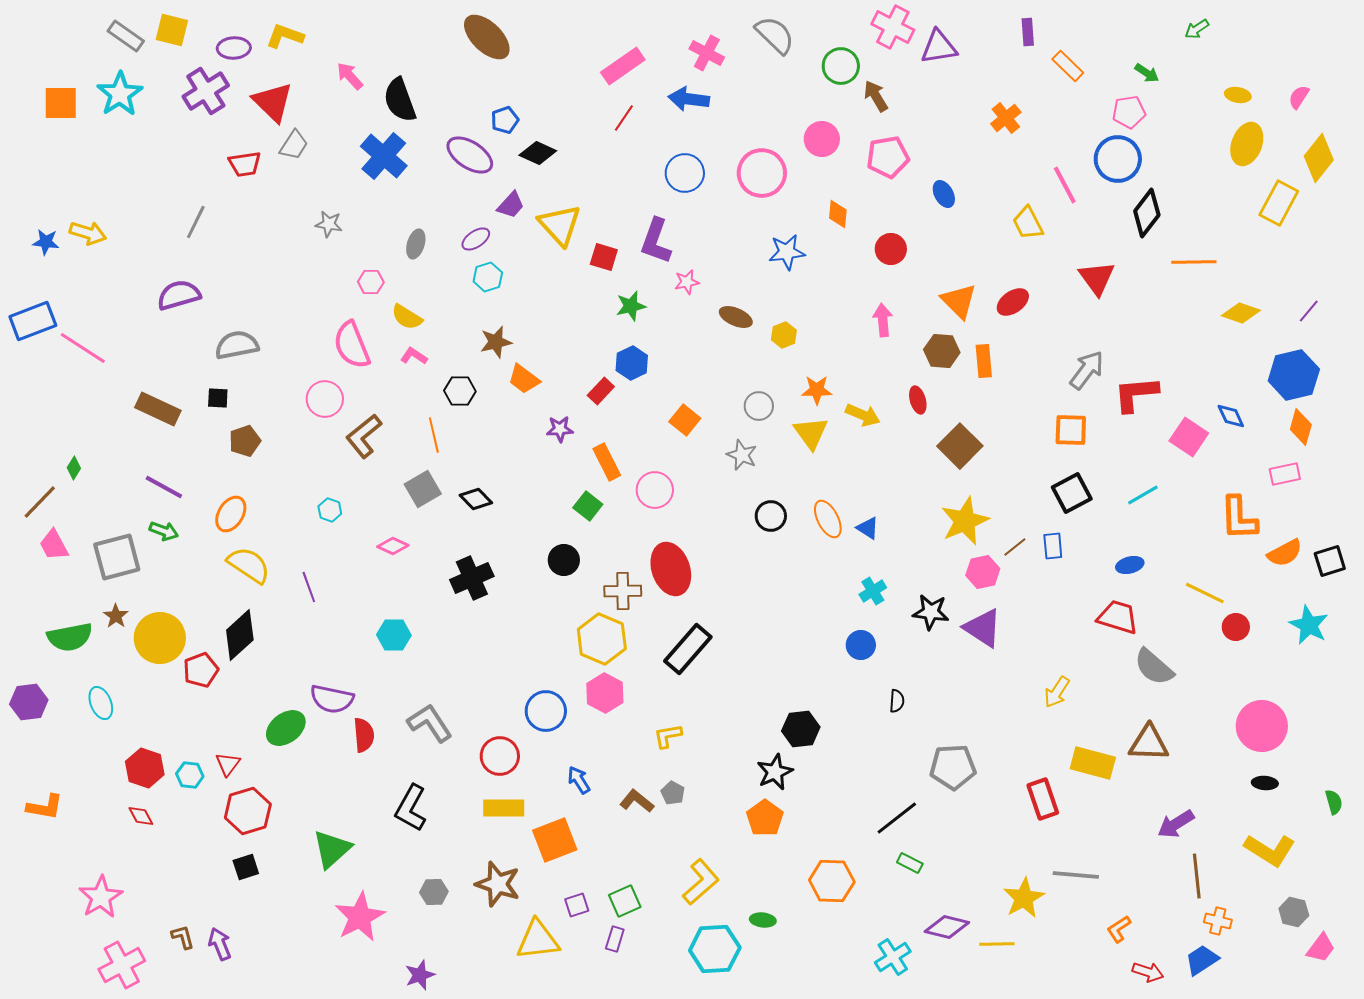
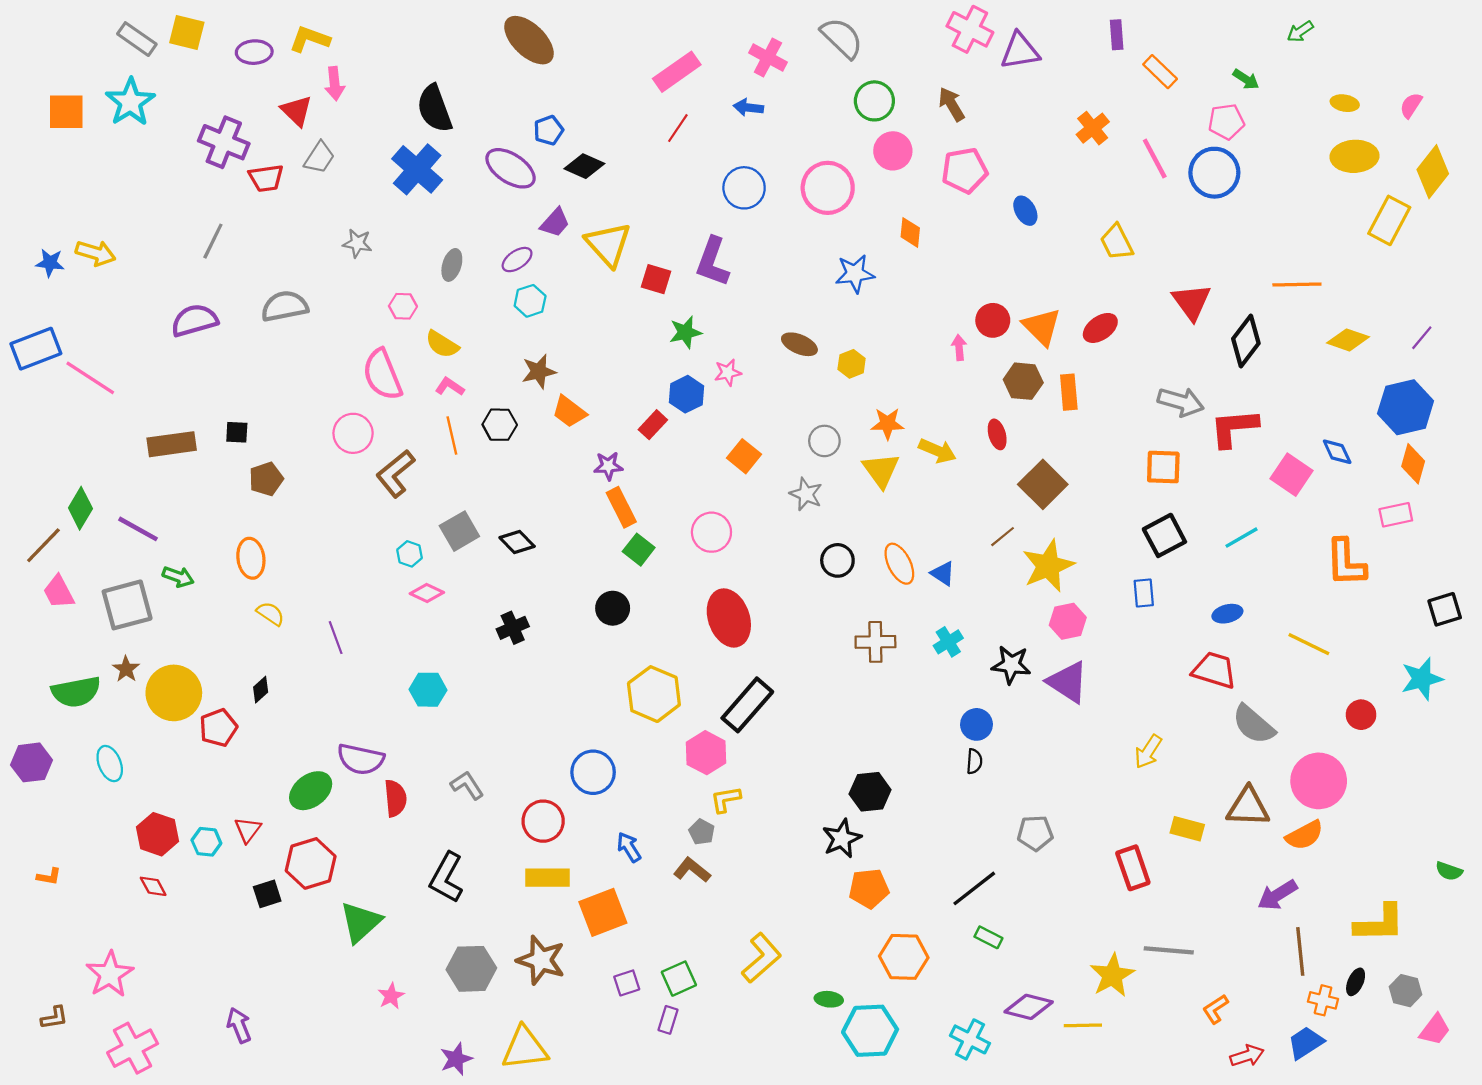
green circle: (841, 66) -> (874, 101), moved
pink arrow: (350, 76) -> (335, 84), moved, turned -144
purple cross: (206, 91) -> (224, 142), moved, turned -36
blue arrow: (689, 99) -> (748, 107), size x0.7
red triangle: (273, 102) -> (297, 111), size x0.7
yellow ellipse: (1247, 144) -> (1354, 156), turned 66
pink line: (1065, 185) -> (1155, 159), moved
black diamond: (1147, 213) -> (1246, 341), moved
red circle: (891, 249) -> (993, 320), moved
pink star: (687, 282) -> (728, 373), moved
pink arrow: (883, 320) -> (959, 348), size x0.7
gray semicircle: (237, 345) -> (285, 306), moved
gray arrow: (1087, 370) -> (1181, 402), turned 69
brown rectangle: (158, 409) -> (172, 444), turned -33
orange line: (434, 435) -> (452, 436), moved
orange rectangle: (607, 462) -> (621, 507), moved
green diamond: (74, 468) -> (80, 508), size x1.6
purple line: (164, 487) -> (138, 529), moved
cyan hexagon: (330, 510) -> (410, 554), moved
orange ellipse: (231, 514) -> (251, 558), turned -39
brown line: (1015, 547) -> (1003, 537), moved
orange semicircle: (1285, 553) -> (1305, 835), moved
yellow semicircle: (249, 565) -> (270, 614), size x0.6
black cross: (472, 578) -> (513, 628), size x0.7
brown cross: (623, 591) -> (875, 642), moved
cyan star: (1309, 625) -> (1422, 679), turned 30
red circle: (1236, 627) -> (1361, 715), moved
black diamond: (240, 635) -> (261, 690), size x0.5
blue circle: (861, 645) -> (976, 724), moved
pink hexagon: (605, 693) -> (706, 753), moved
gray L-shape: (430, 723) -> (467, 785), size x0.7
pink circle: (1262, 726) -> (1319, 781), moved
yellow rectangle: (1093, 763) -> (1187, 829), size x0.7
gray pentagon: (953, 767) -> (1035, 833), size x0.7
black ellipse: (1265, 783) -> (1356, 982), moved, turned -70
gray pentagon: (673, 793) -> (702, 832), moved
green semicircle: (1334, 802) -> (1449, 871), turned 125
orange L-shape: (45, 807) -> (49, 877), size x0.6
red hexagon: (248, 811) -> (311, 863), moved
orange pentagon: (765, 818) -> (869, 888), moved, turned 30
yellow L-shape: (1270, 850) -> (1379, 923), turned -33
black square: (246, 867) -> (267, 894), moved
gray hexagon: (434, 892) -> (471, 969), size x1.6
pink star: (360, 917) -> (391, 996), size x0.5
brown L-shape: (183, 937) -> (54, 1018), moved, turned 96
yellow triangle: (538, 940) -> (525, 1048), moved
cyan hexagon: (715, 949) -> (870, 1031), moved
cyan cross: (893, 957) -> (970, 1039), turned -30
red arrow: (1148, 972) -> (1247, 1056), turned -36

